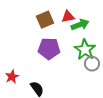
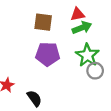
red triangle: (68, 17) -> (77, 14), moved
brown square: (45, 20) -> (43, 22), turned 30

